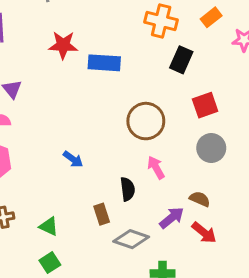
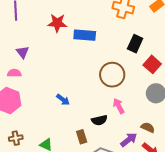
black rectangle: (181, 60) -> (135, 44), moved
red square: (205, 105) -> (152, 64), turned -30
black semicircle: (128, 189) -> (99, 120), turned 84

